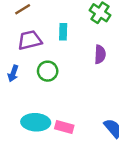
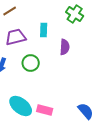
purple semicircle: (100, 54) -> (65, 47), moved
cyan ellipse: (36, 122) -> (21, 106), turned 35

